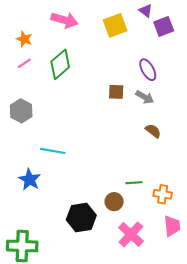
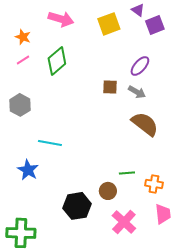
purple ellipse: (148, 70) -> (140, 66), turned 70
brown semicircle: (153, 131) -> (145, 124), size x1.8

